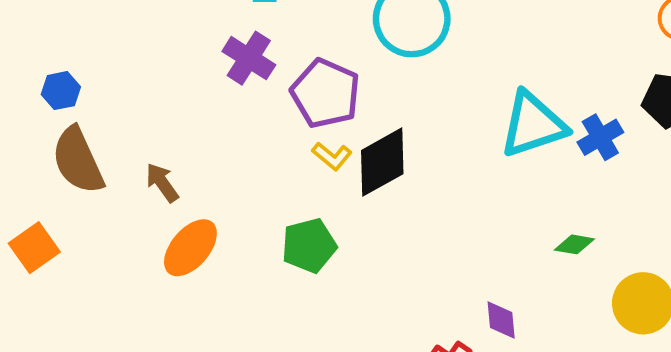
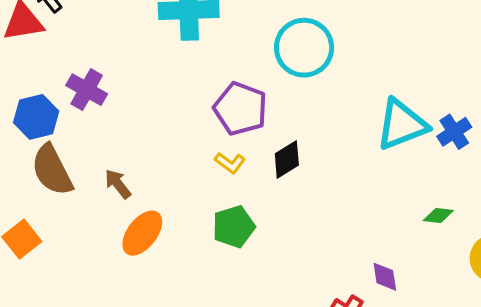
purple cross: (249, 58) -> (87, 90), moved
blue hexagon: (61, 91) -> (36, 117), size x1.5
yellow L-shape: (332, 156) -> (230, 163), moved
black diamond: (382, 162) -> (287, 159), size x0.7

